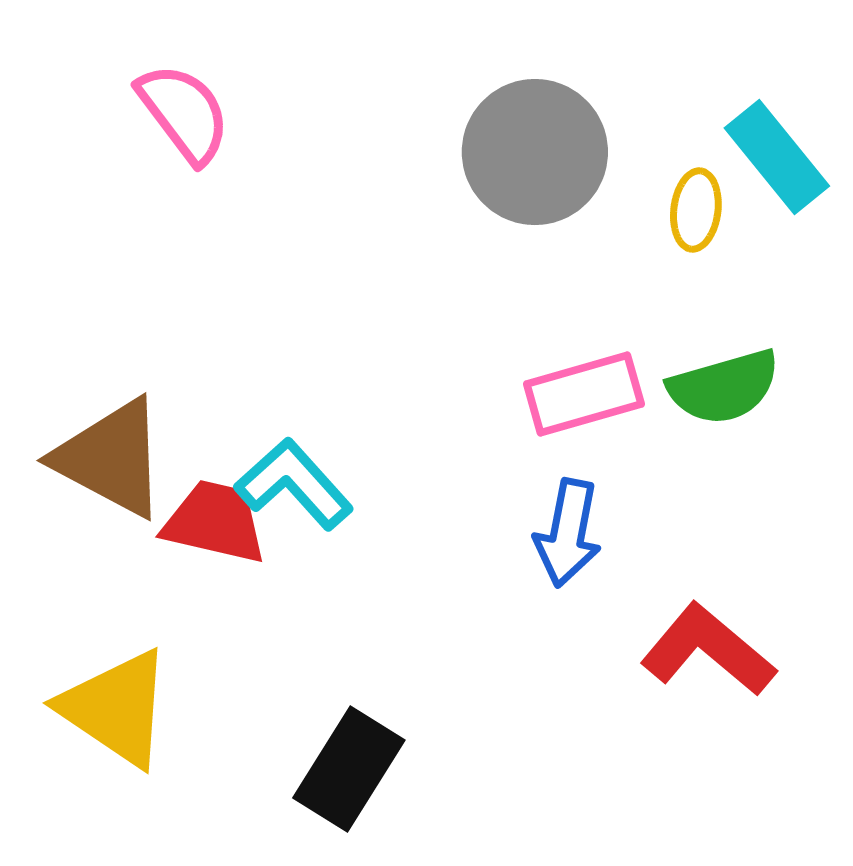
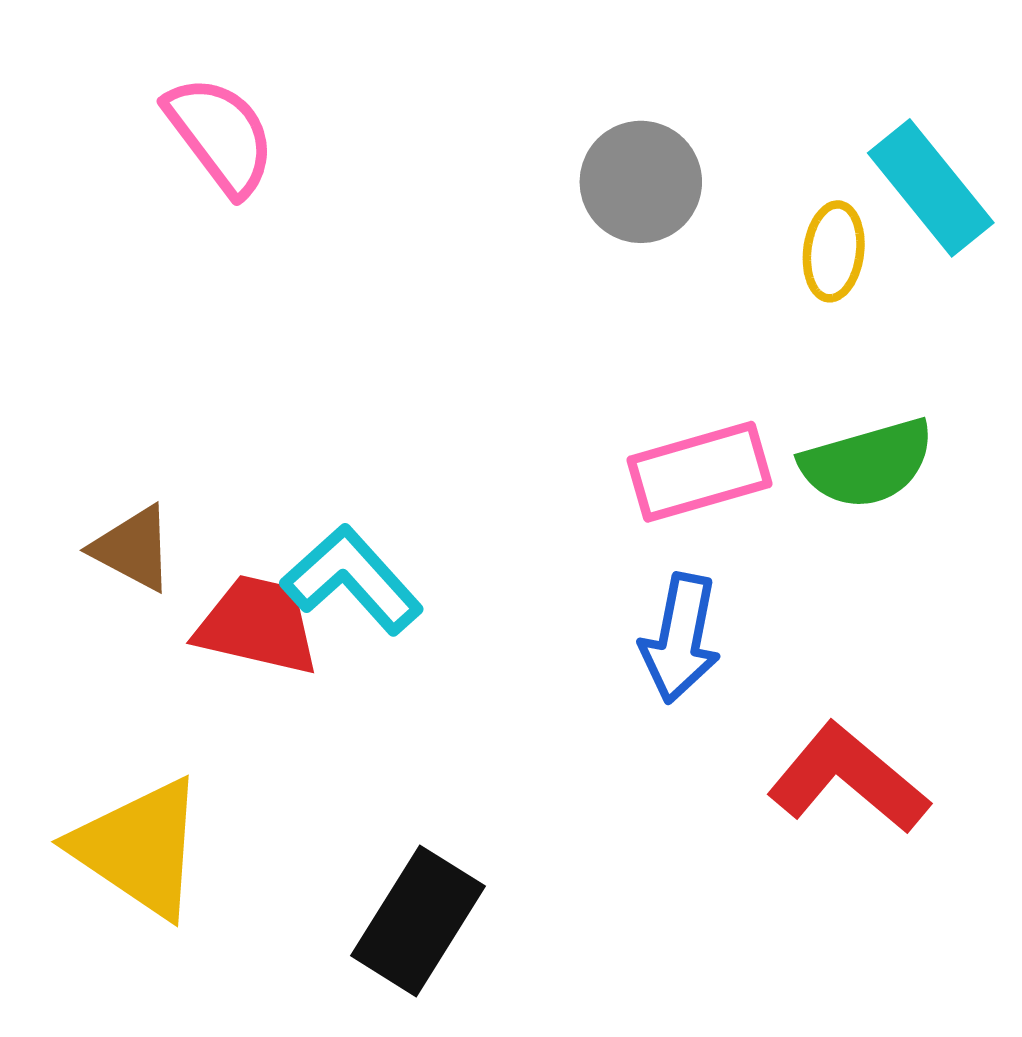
gray circle: (535, 152) -> (641, 182), size x0.7
brown triangle: (111, 458) -> (133, 548), size x0.6

